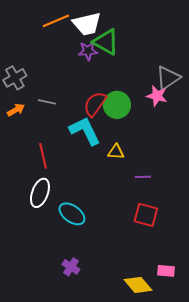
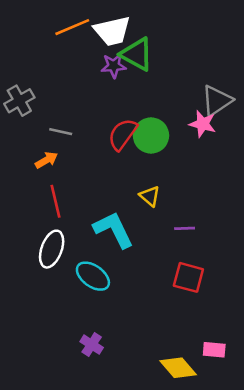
orange arrow: (16, 110) -> (46, 160), moved
cyan L-shape: (85, 131) -> (114, 230), moved
yellow triangle: (116, 152) -> (150, 196), turned 36

